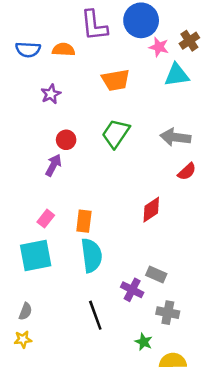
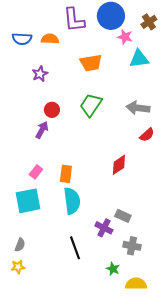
brown cross: (189, 41) -> (149, 22), moved

